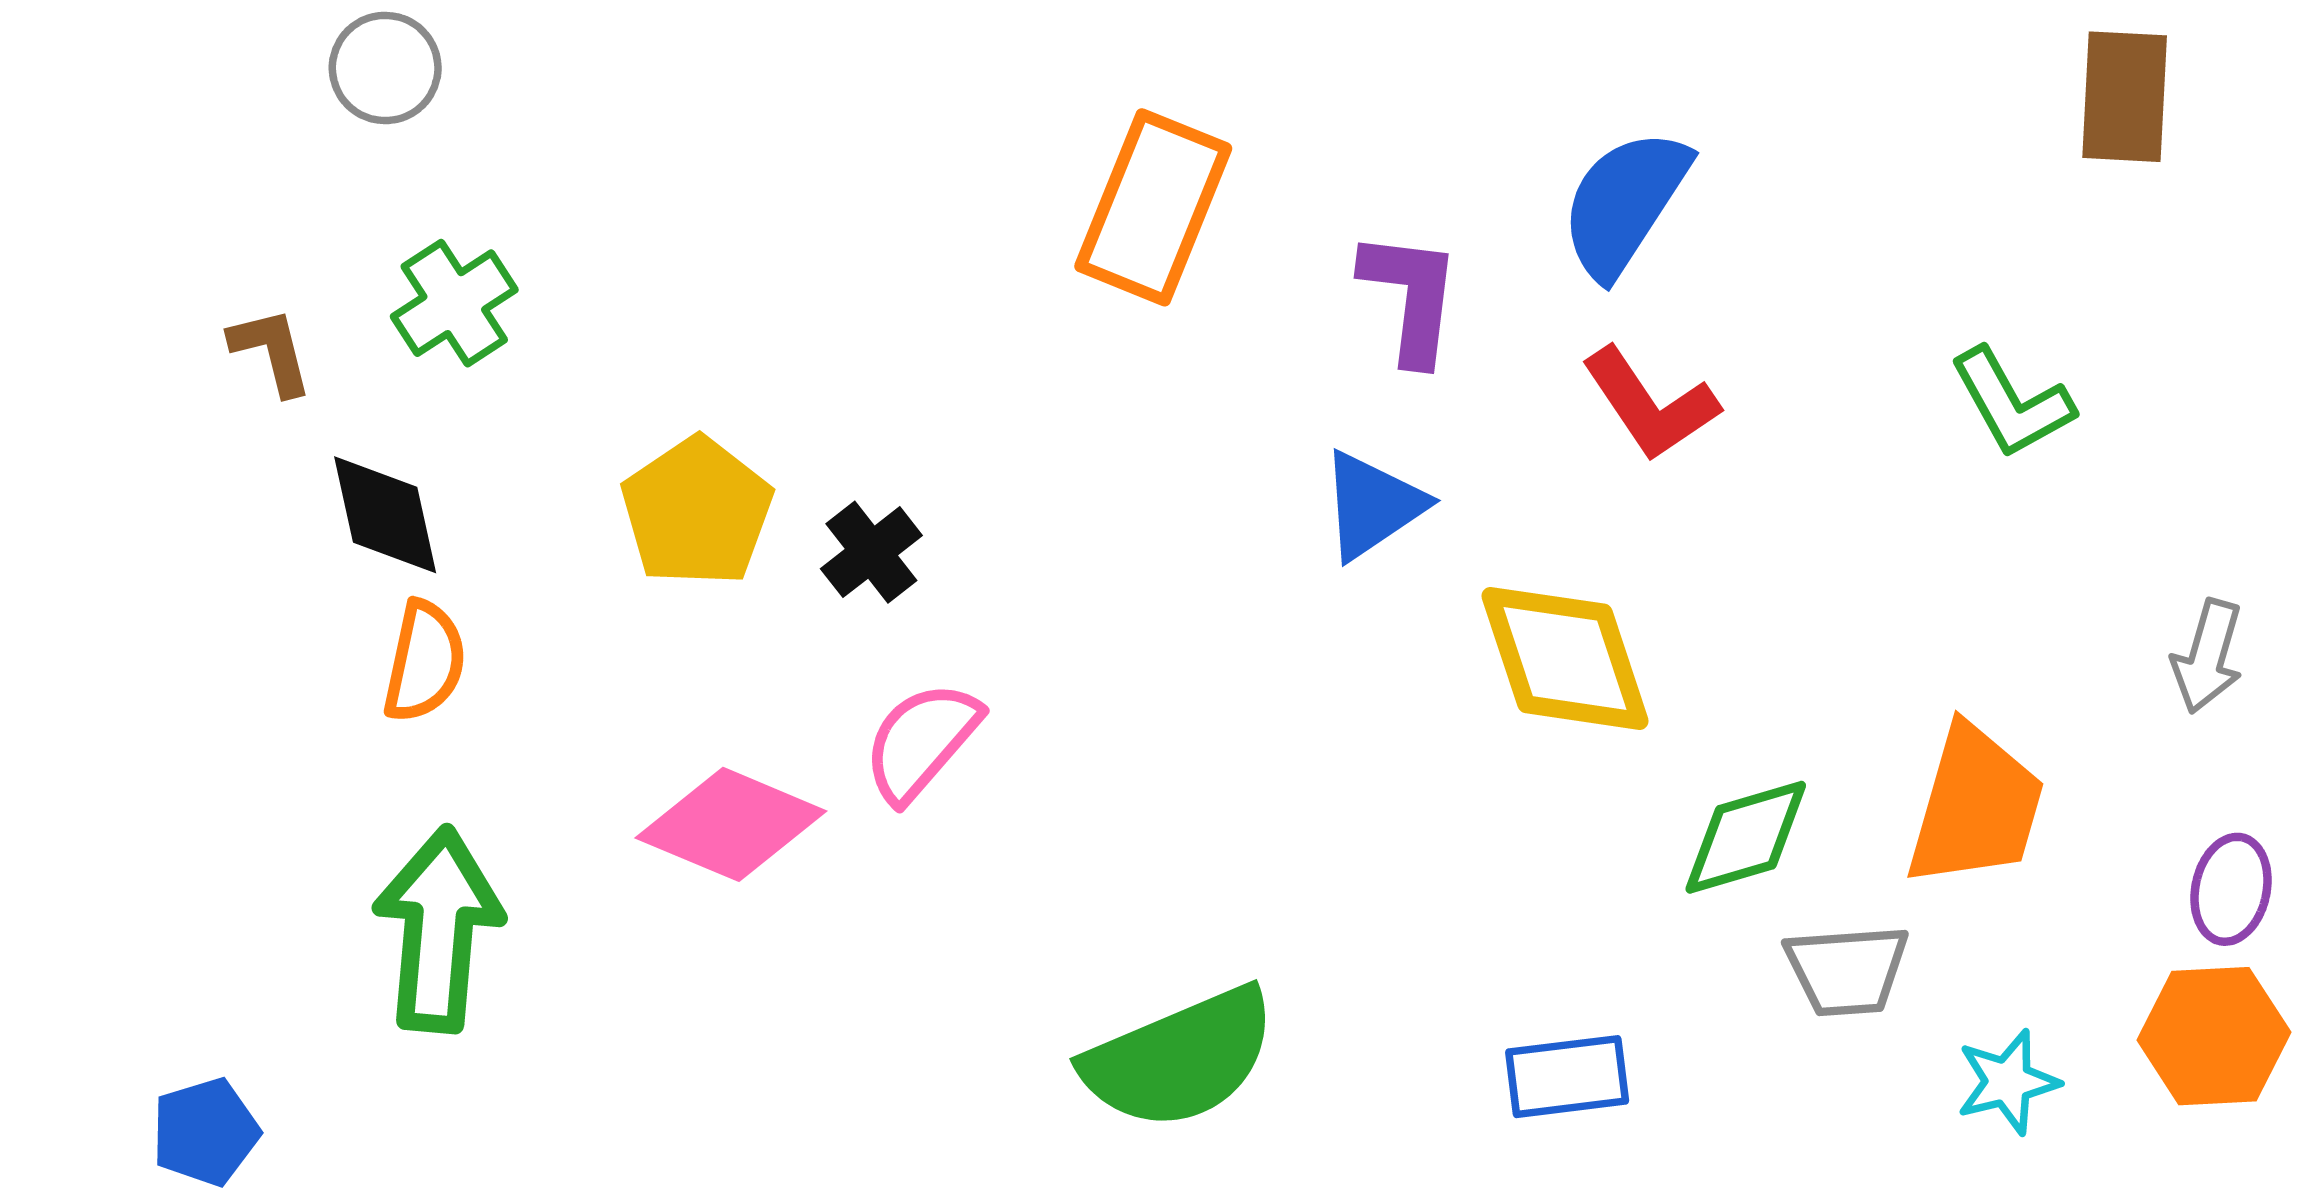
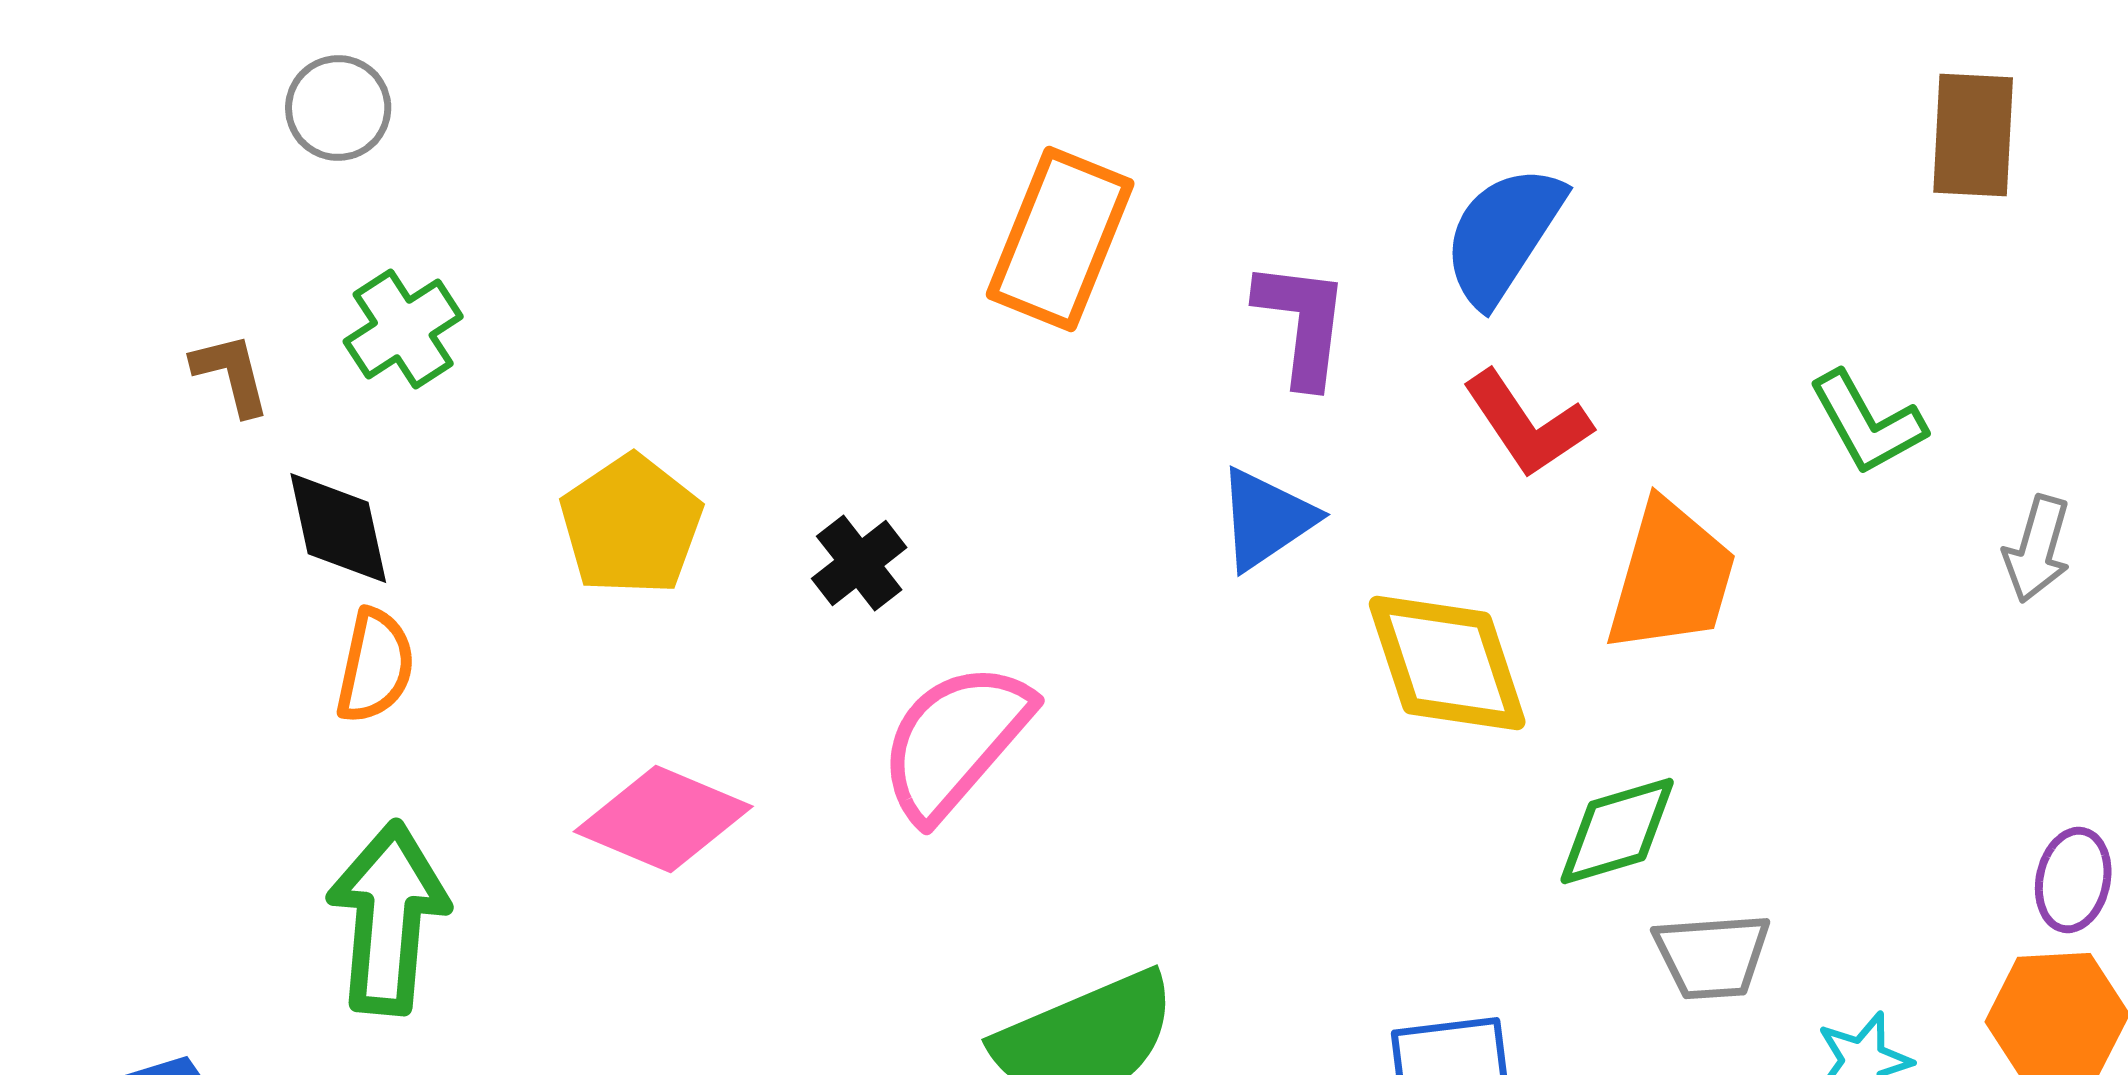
black cross: (871, 552) -> (859, 563), moved
gray arrow: (2208, 656) -> (2037, 549), moved
pink semicircle: (921, 741) -> (955, 741), moved, size x1.4
orange trapezoid: (1976, 806) -> (1671, 577), moved

